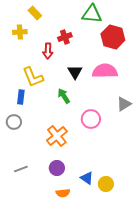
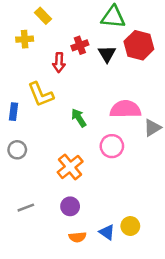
pink semicircle: (105, 71) -> (125, 109), moved
black triangle: (75, 72) -> (107, 54), moved
blue rectangle: (21, 97) -> (14, 112), moved
blue triangle: (87, 178) -> (107, 232), moved

